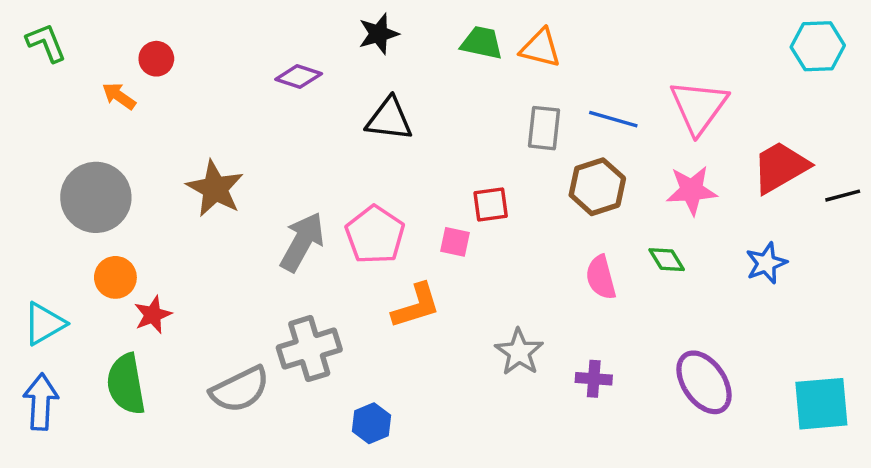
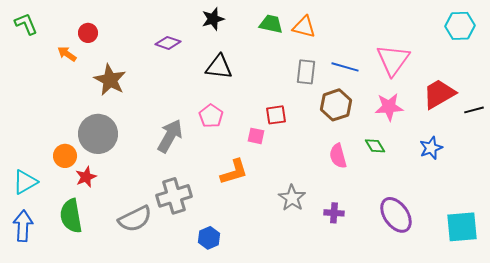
brown star: (215, 188) -> (110, 80), moved
gray circle: (96, 197) -> (98, 134), moved
pink pentagon: (375, 235) -> (211, 116), moved, size x0.7

